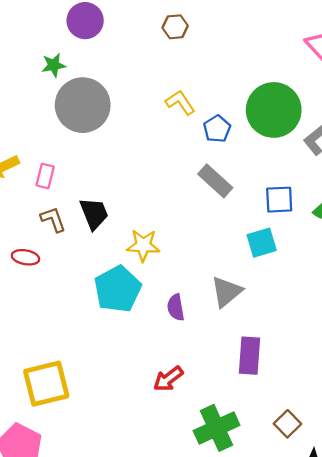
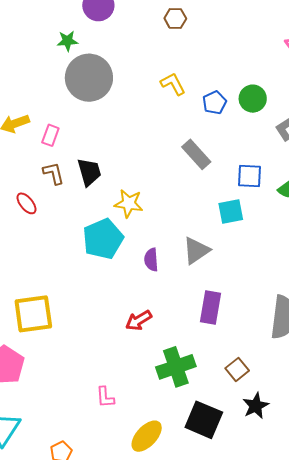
green circle: (274, 110) -> (253, 99), size x0.6
blue pentagon: (217, 129) -> (215, 103), moved
red ellipse: (25, 257) -> (27, 203), turned 35

